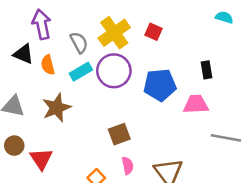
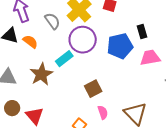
orange semicircle: (48, 65) -> (30, 42), turned 147
black rectangle: (206, 70) -> (142, 32), moved
cyan rectangle: (81, 72) -> (64, 59), moved

